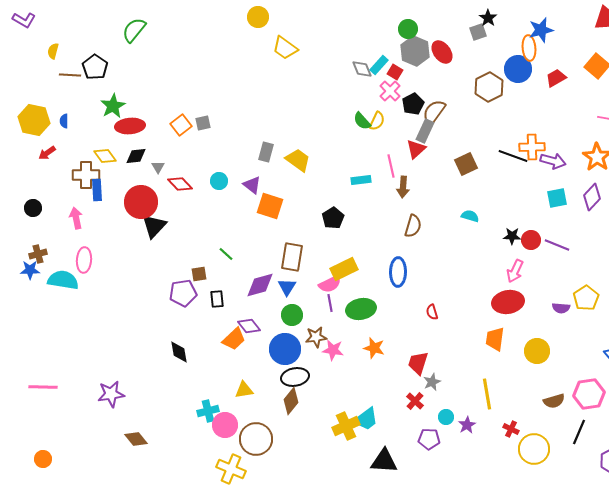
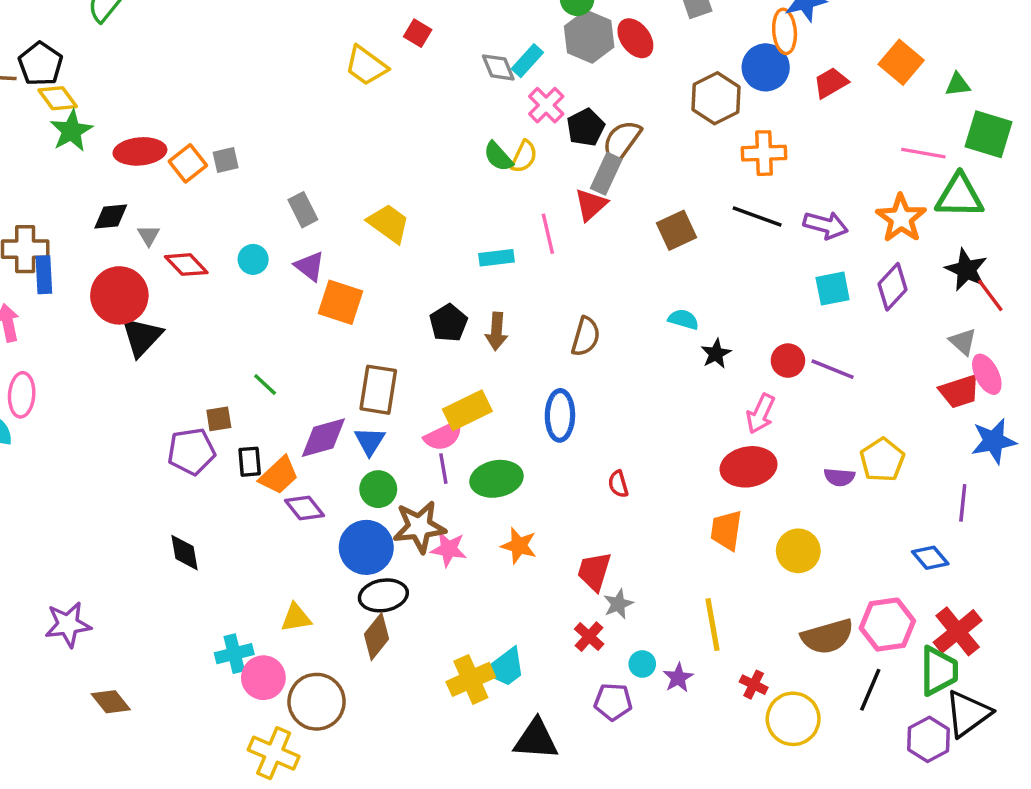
yellow trapezoid: (285, 48) -> (366, 66), moved
red square: (395, 72) -> (418, 33), moved
red ellipse: (130, 126) -> (140, 151), moved
orange cross: (532, 147) -> (764, 153), moved
gray rectangle: (266, 152) -> (303, 210), moved, turned -42
yellow diamond: (105, 156) -> (58, 98), moved
brown arrow: (403, 187) -> (497, 331), moved
black star: (512, 236) -> (716, 354), moved, turned -30
brown star: (316, 337) -> (419, 527), size x1.4
orange trapezoid: (234, 339) -> (279, 475), moved
brown semicircle: (554, 401) -> (827, 637), size x1.4

